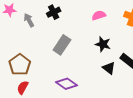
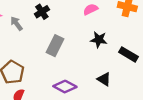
black triangle: (109, 68) -> (104, 79), moved

